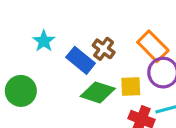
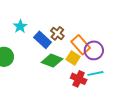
orange rectangle: (153, 46) -> (81, 45), moved
yellow square: (131, 86) -> (73, 58), turned 32

